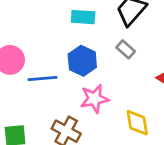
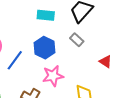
blue line: (43, 79) -> (15, 60), turned -50

